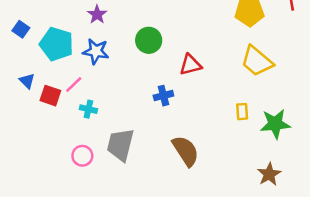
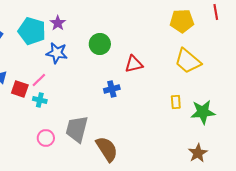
cyan pentagon: (57, 44) -> (32, 31), moved
cyan cross: (88, 109) -> (40, 100), moved
brown semicircle: (186, 151) -> (107, 149), moved

